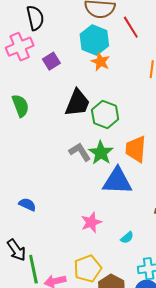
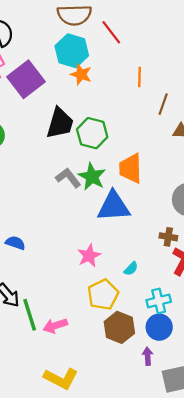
purple square: (51, 61) -> (26, 79), size x1.8
yellow pentagon: (88, 269) -> (103, 295), moved

